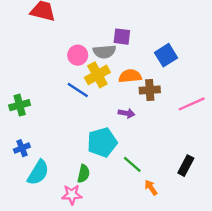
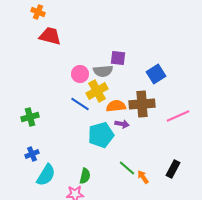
orange semicircle: (130, 76) -> (116, 106), moved
brown cross: (150, 90) -> (142, 104), size x1.4
cyan pentagon: (102, 142) -> (101, 135), moved
orange arrow: (151, 188) -> (143, 177), moved

